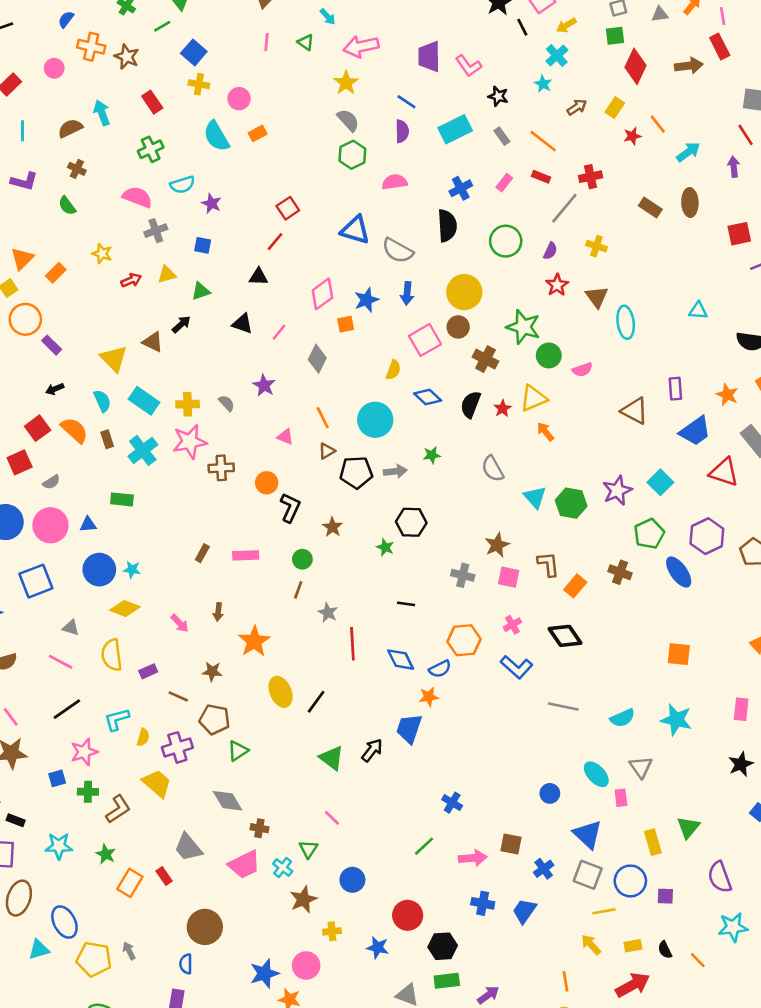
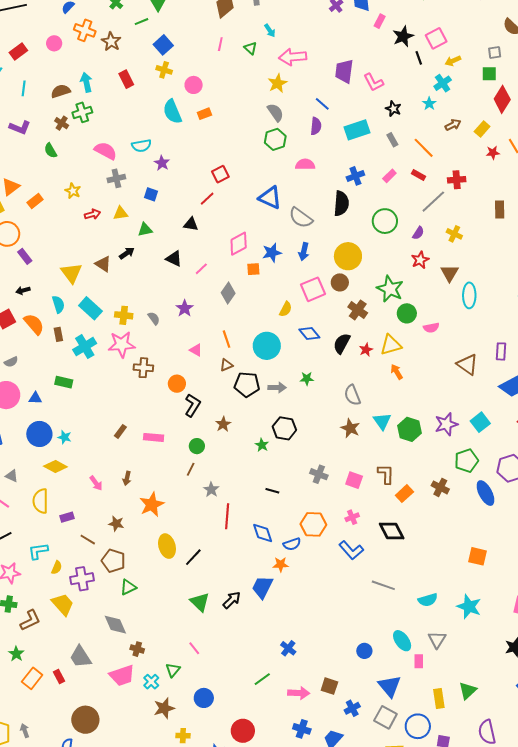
green cross: (151, 149) -> (82, 112), moved
brown rectangle: (650, 207) -> (500, 209), turned 48
brown star: (497, 545) -> (350, 428), moved, turned -30

